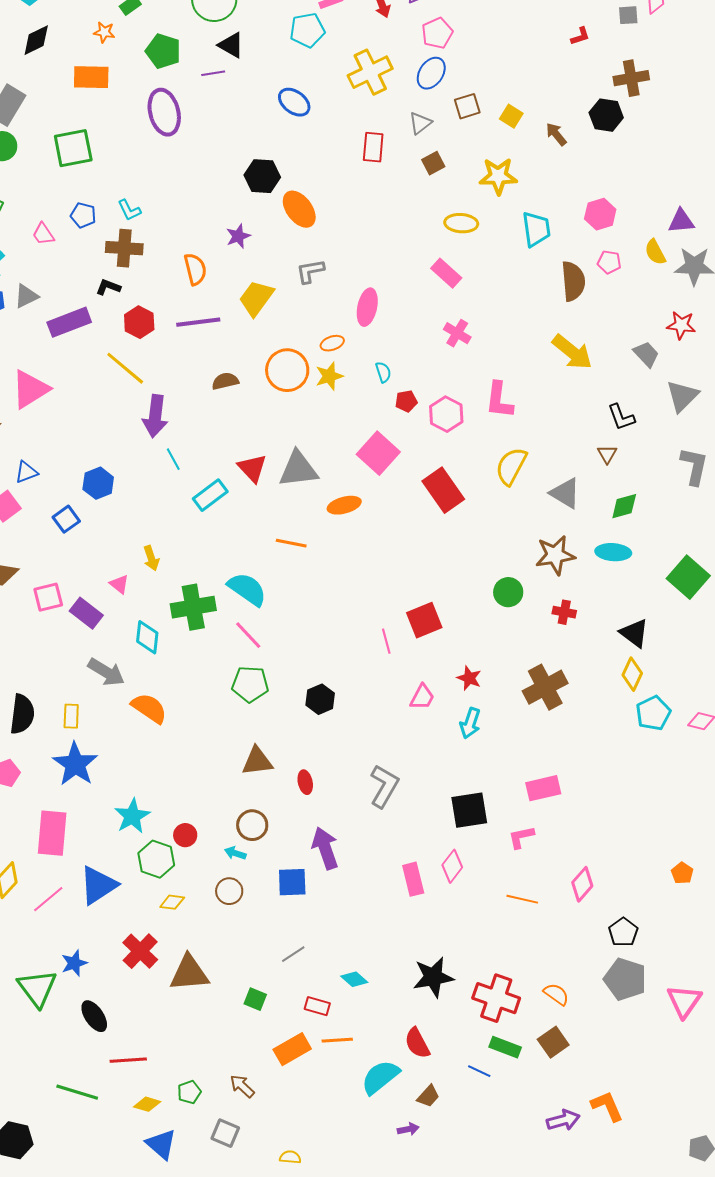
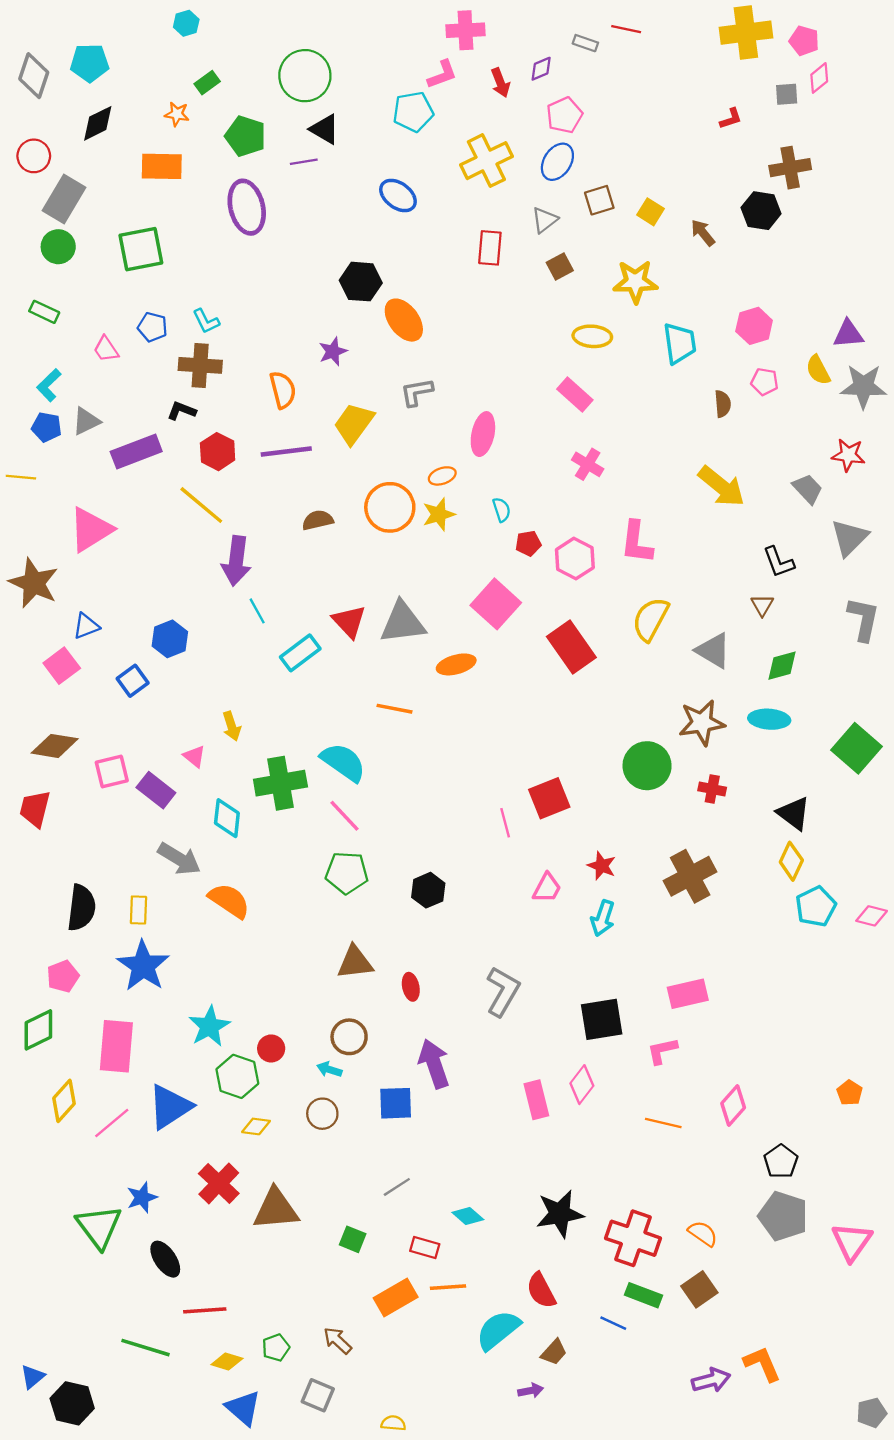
brown semicircle: (573, 281) -> (723, 404), size x0.6
green circle: (508, 592) -> (647, 766), size x1.4

